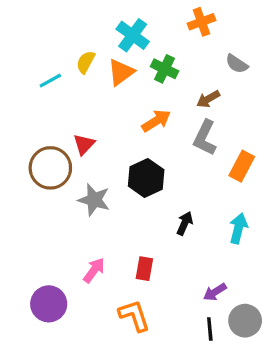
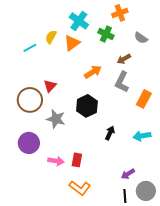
green cross: (165, 69) -> (106, 34), moved
cyan arrow: (238, 228) -> (142, 136), turned -114
red rectangle: (144, 269) -> (77, 160), moved
pink arrow: (94, 270) -> (56, 161), turned 63
purple circle: (49, 304) -> (29, 143), moved
orange L-shape: (134, 316) -> (80, 188), turned 145

